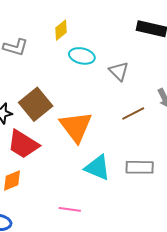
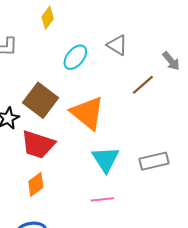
cyan ellipse: (82, 56) -> (75, 57), moved, turned -50
gray rectangle: (140, 167) -> (154, 161), moved
cyan triangle: (97, 168) -> (106, 159), moved, turned 48

